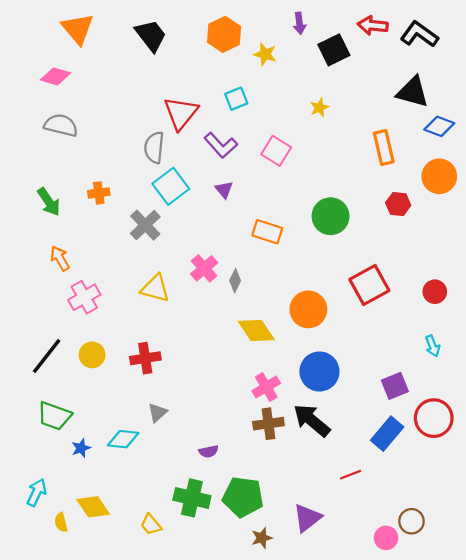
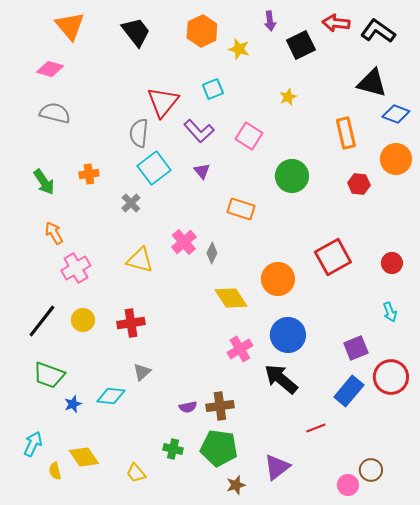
green circle: (331, 216) -> (292, 176), moved
gray cross: (145, 225) -> (131, 203), size x0.7
brown cross: (268, 424) -> (220, 406), moved
green cross: (192, 498) -> (173, 449), size x0.6

